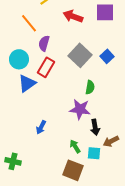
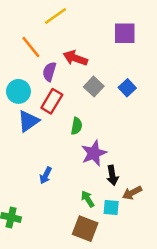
red arrow: (73, 16) -> (75, 58), moved
gray square: (80, 55) -> (94, 86), size x0.7
green semicircle: (90, 87) -> (77, 126), moved
purple star: (80, 109) -> (94, 153), turned -30

